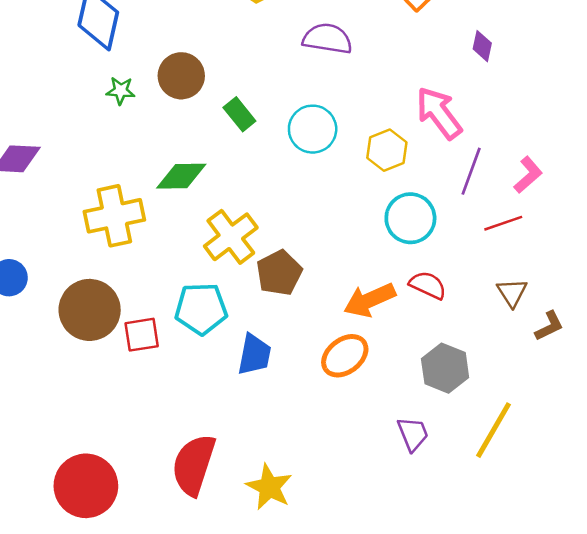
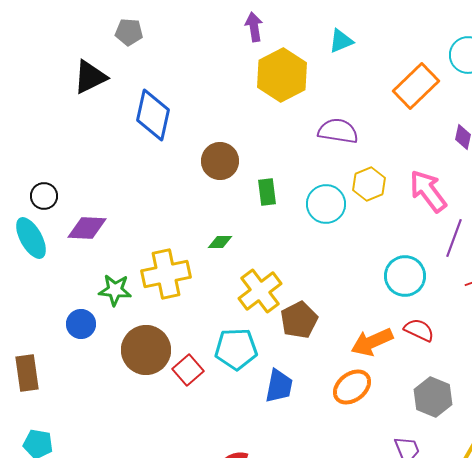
green star: (121, 91) -> (115, 290), moved, size x1.4
green rectangle: (239, 114) -> (267, 192), turned 32
yellow hexagon: (387, 150) -> (369, 184), moved
green diamond: (181, 176) -> (220, 242), size x0.6
red square: (142, 335) -> (188, 370), turned -32

